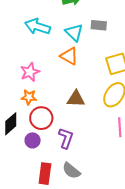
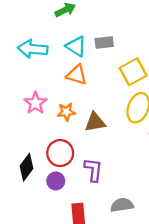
gray rectangle: (99, 25) -> (104, 43), moved
orange star: (29, 97) -> (66, 112), moved
gray semicircle: (71, 171) -> (122, 205), moved, turned 144

